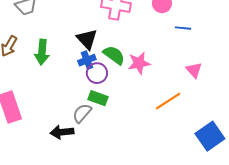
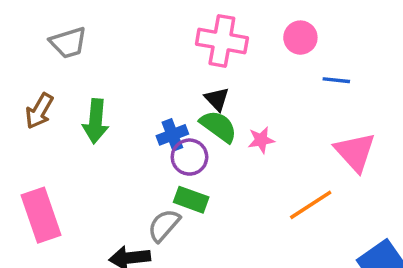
black triangle: (87, 39) -> (217, 99), moved, size x0.7
pink star: (139, 63) -> (261, 140), size x0.7
pink triangle: (194, 70) -> (355, 152), size x1.5

